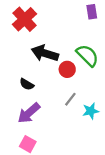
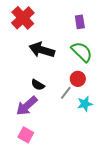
purple rectangle: (92, 12) -> (80, 22), moved
red circle: (67, 69) -> (78, 79), moved
black semicircle: (27, 84) -> (38, 85), moved

